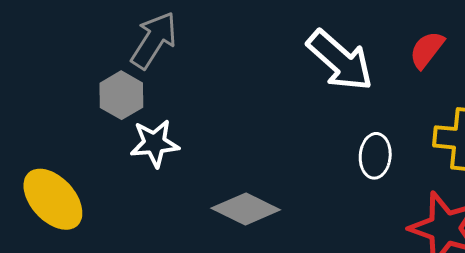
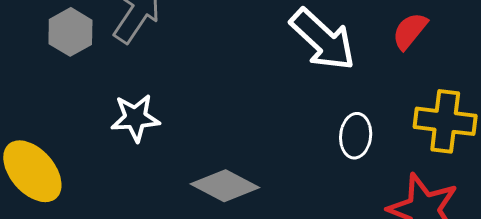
gray hexagon: (121, 95) -> (70, 32), moved

